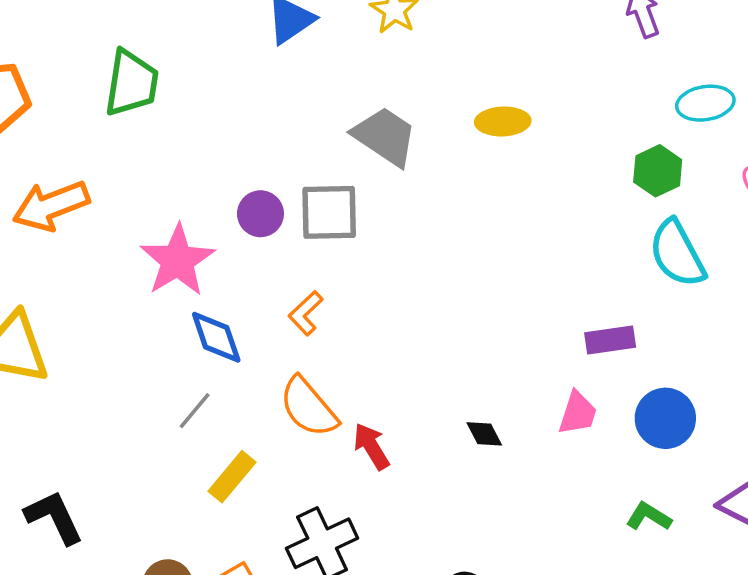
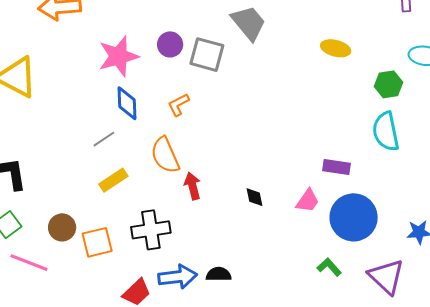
yellow ellipse: (503, 121) -> (336, 48), moved
blue circle: (665, 418) -> (354, 217), size x1.4

